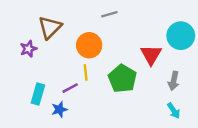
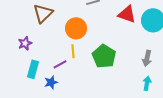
purple star: (28, 49) -> (25, 43), moved
red triangle: (151, 55) -> (127, 14), moved, turned -42
cyan arrow: (174, 111) -> (147, 83), turned -136

